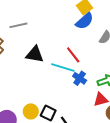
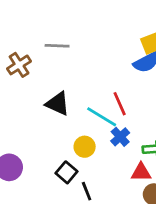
black triangle: (35, 54) -> (58, 104), moved
yellow circle: (31, 111) -> (85, 147), moved

